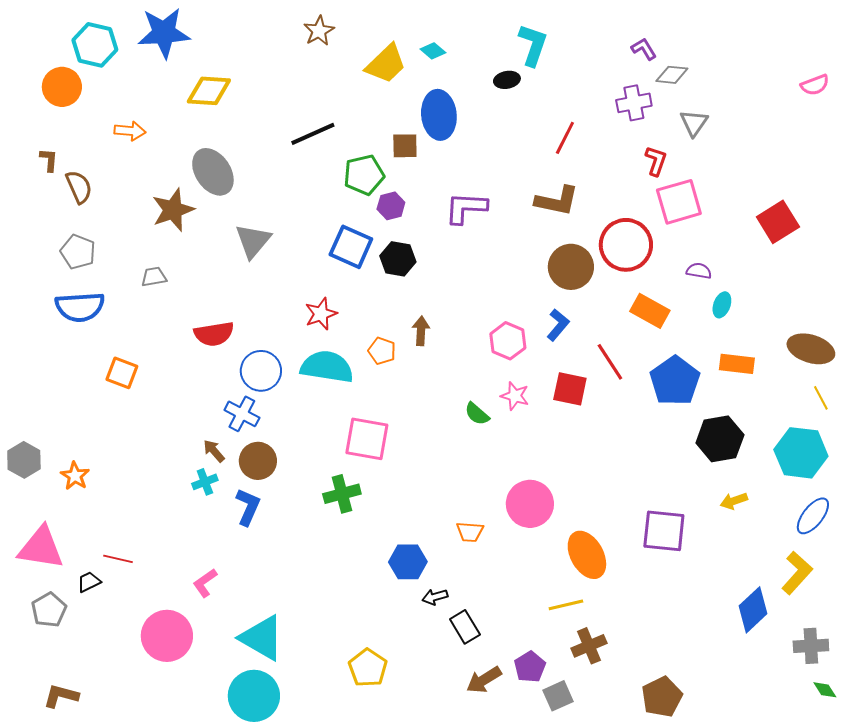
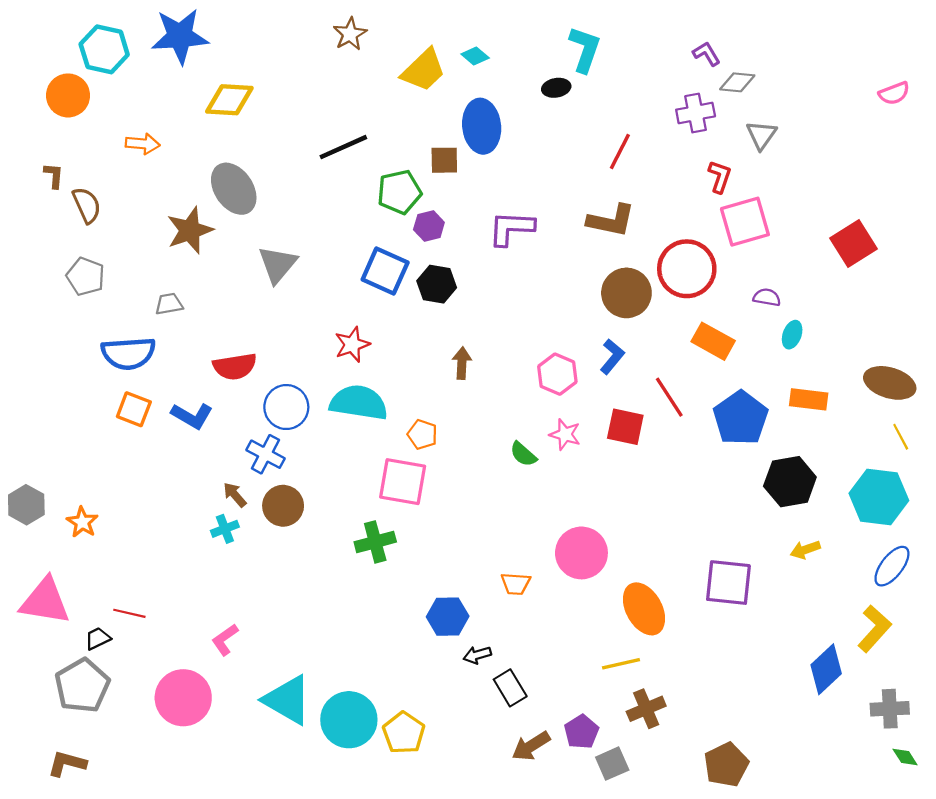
blue semicircle: (80, 307) -> (128, 353), moved
orange pentagon: (382, 351) -> (422, 434), moved
blue L-shape: (248, 507) -> (192, 416), moved, turned 96
gray pentagon: (49, 610) -> (82, 686), moved, size x1.4
cyan circle: (254, 696) -> (349, 720), moved

